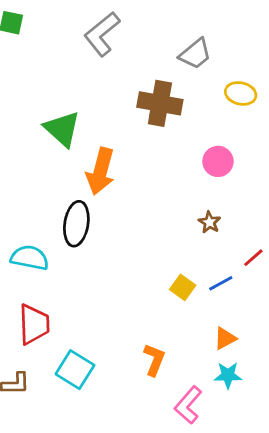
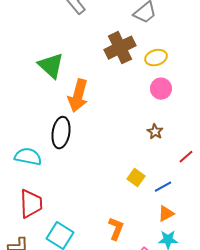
yellow ellipse: (241, 93) -> (156, 58), moved, turned -30
brown cross: (160, 103) -> (120, 48), turned -36
blue line: (221, 283) -> (163, 187), moved

